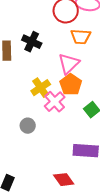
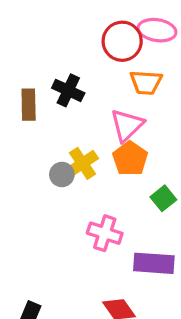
pink cross: (55, 102) -> (105, 233), moved, turned -30
gray circle: (28, 126) -> (62, 174), moved

